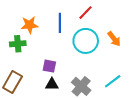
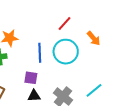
blue line: (60, 23) -> (40, 53), moved
orange arrow: (114, 39) -> (94, 38), moved

